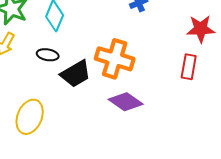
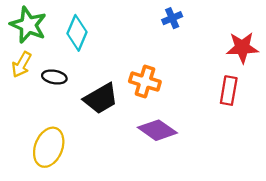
black ellipse: (48, 55) -> (54, 77), moved
orange cross: (115, 59) -> (145, 82), size x0.7

